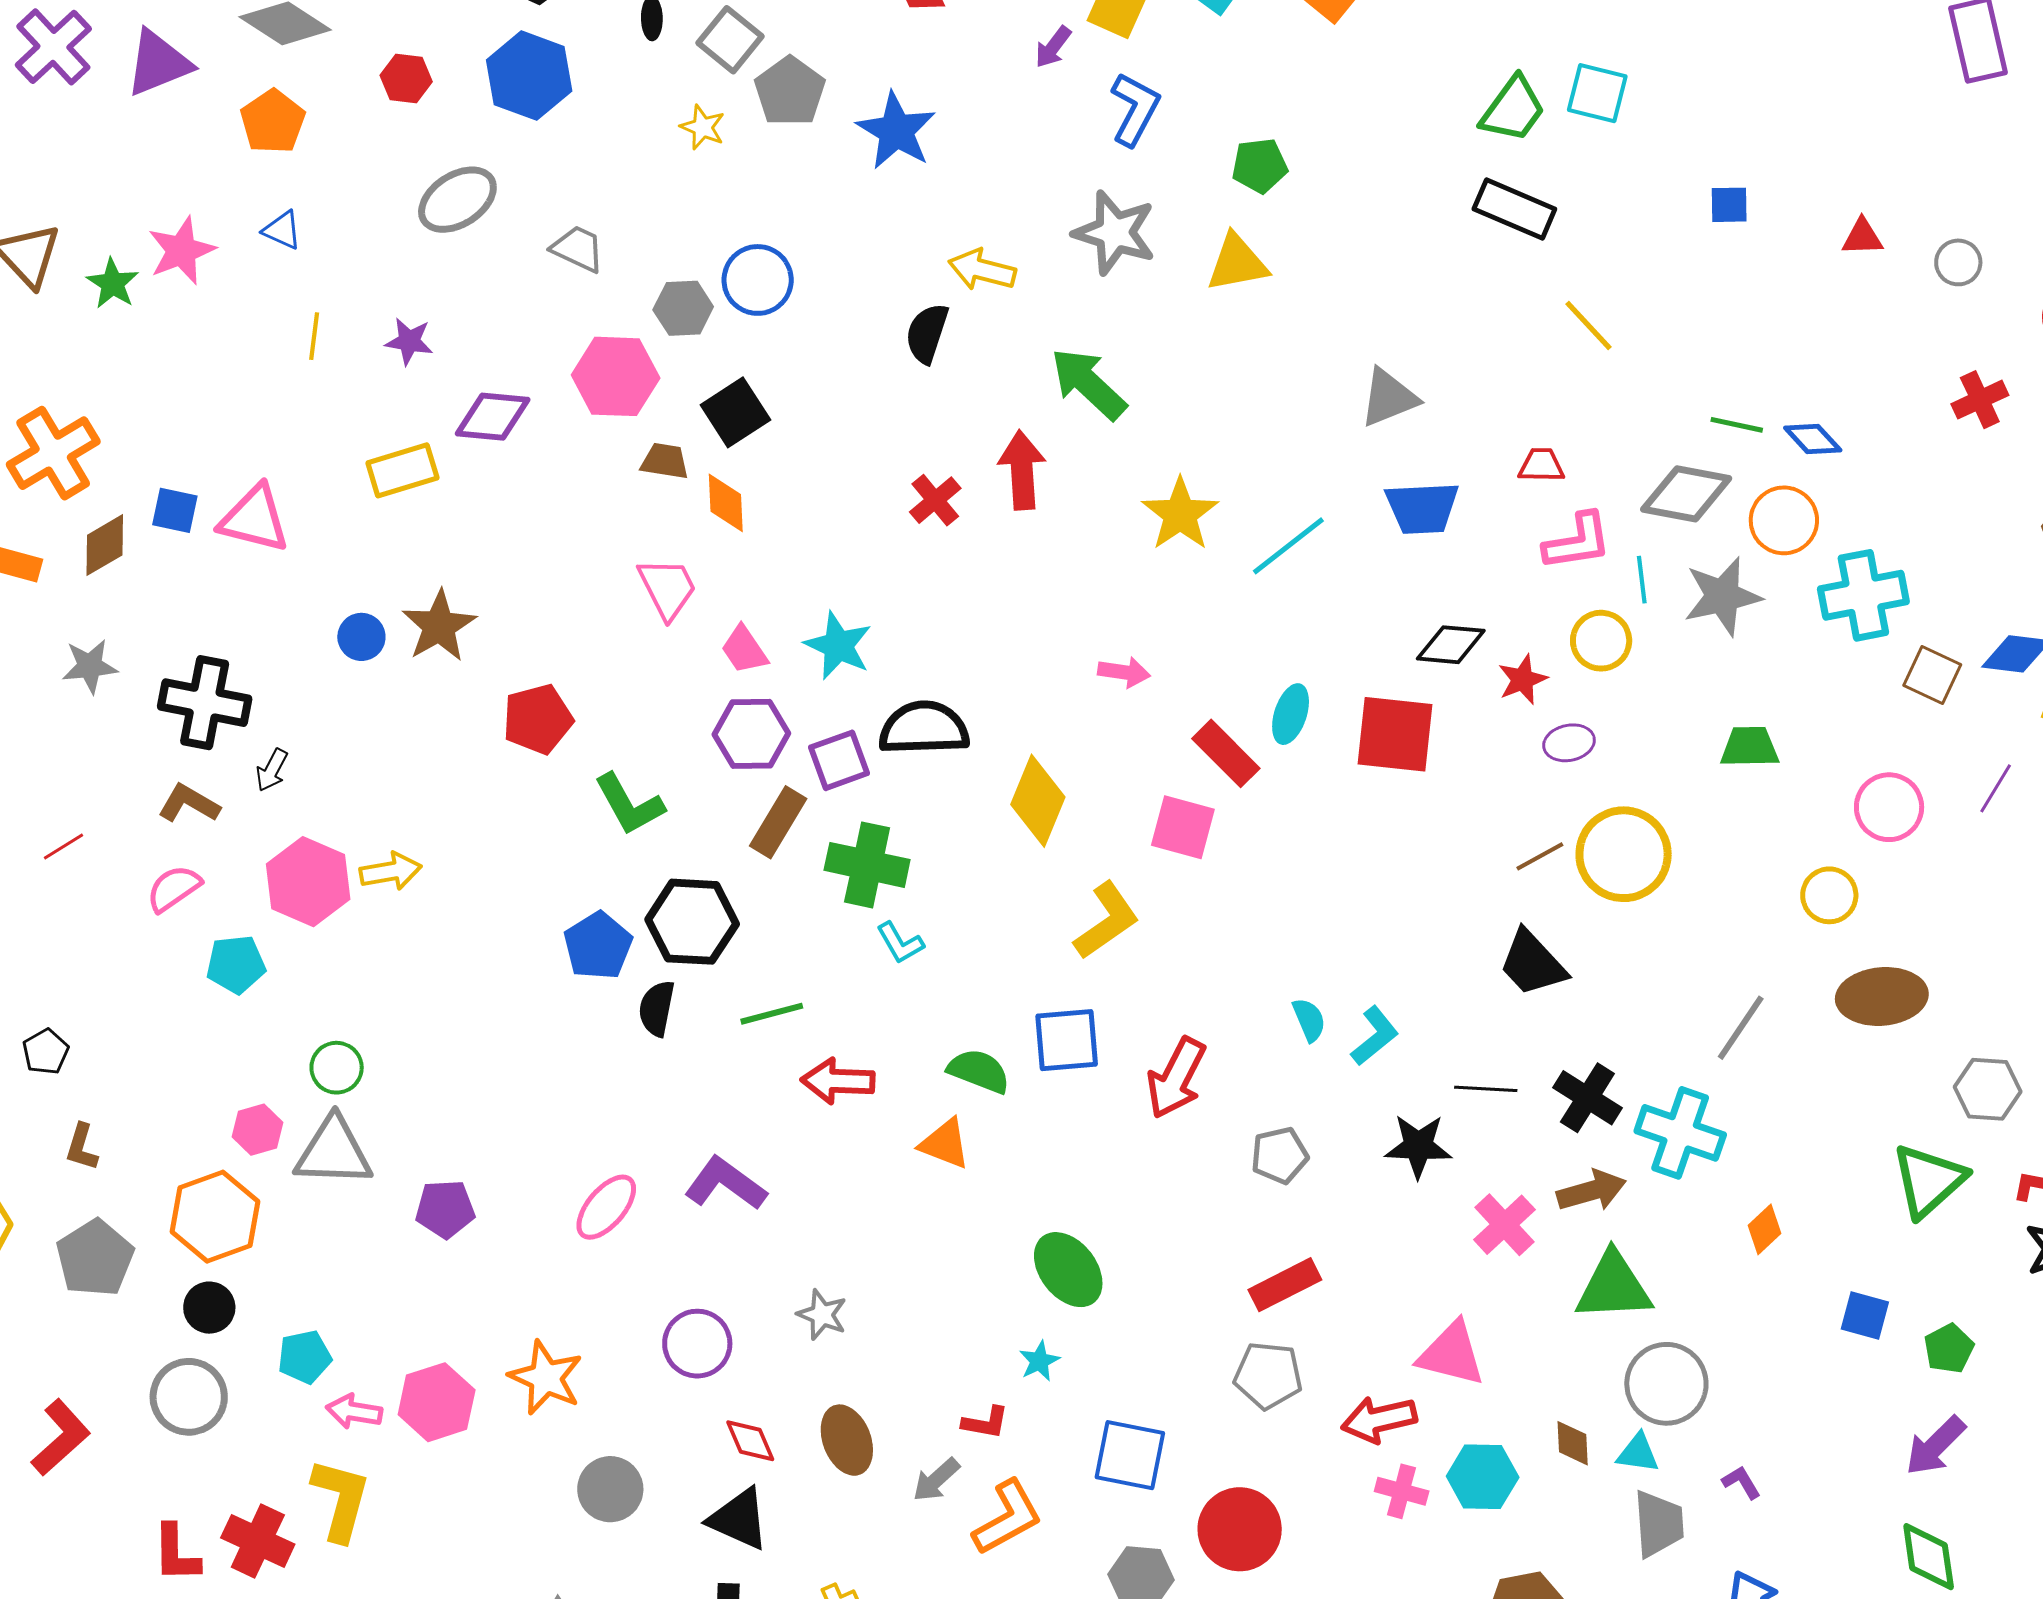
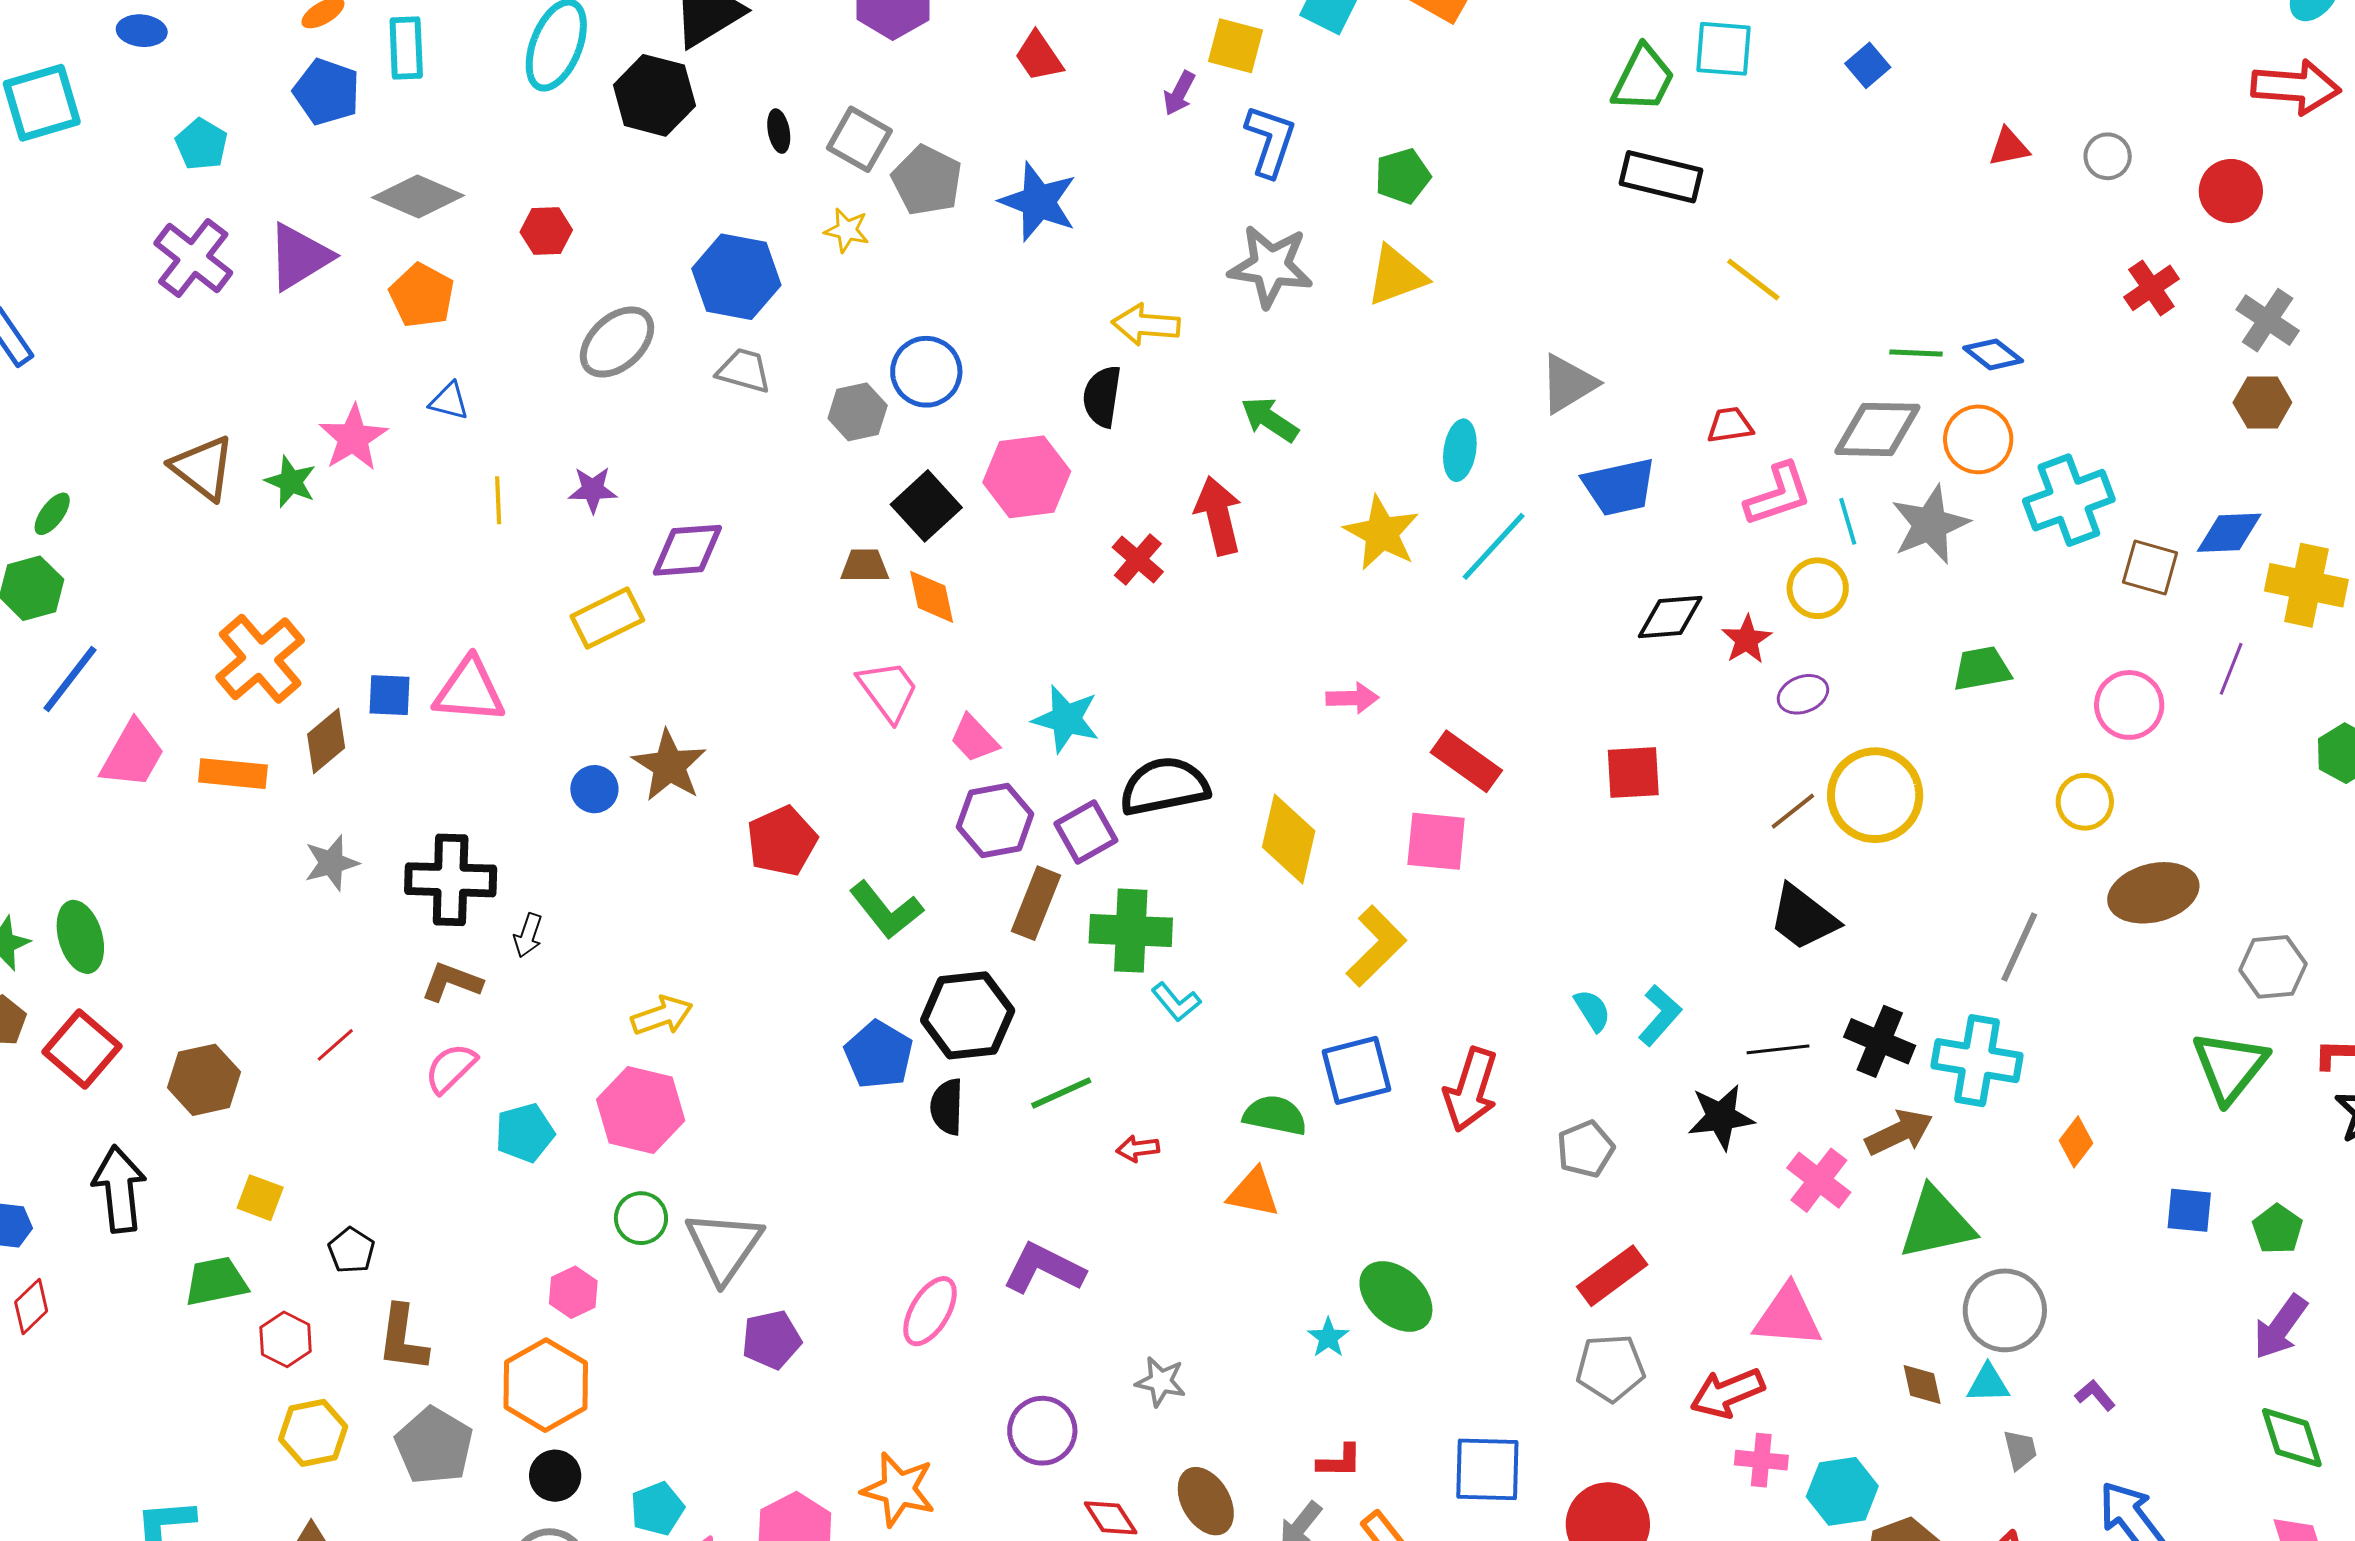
blue hexagon: (529, 76) -> (736, 277), moved
blue square: (1729, 205) -> (1868, 65), moved, turned -30
pink hexagon: (616, 376) -> (1027, 477), moved
green arrow: (1088, 384) -> (1270, 419), size x0.7
cyan ellipse: (1291, 714) -> (1460, 450), moved
red square: (1395, 734) -> (1633, 772), moved, size x0.7
pink hexagon: (308, 882) -> (641, 1110), moved
red arrow: (838, 1081) -> (1138, 1149), size x0.6
brown L-shape: (82, 1147) -> (403, 1338), size x1.5
gray triangle: (334, 1152) -> (724, 1246), moved, turned -48
cyan star: (1039, 1361) -> (1328, 1338), moved
cyan hexagon: (1483, 1477) -> (1842, 1491), moved
gray trapezoid: (1659, 1524) -> (2020, 1450), size x0.6

